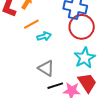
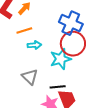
cyan star: (85, 58) -> (61, 59), moved
black line: (55, 86) -> (58, 87), moved

